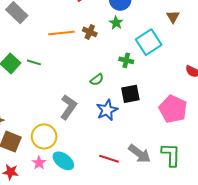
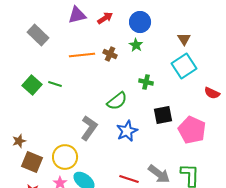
brown triangle: (173, 17) -> (184, 39), moved
cyan square: (149, 42) -> (184, 66), moved
green semicircle: (97, 80) -> (117, 101), size x1.5
black square: (130, 94) -> (163, 115), moved

